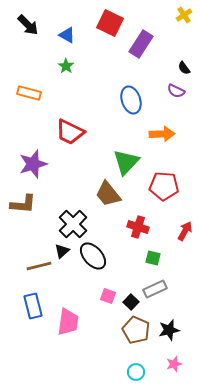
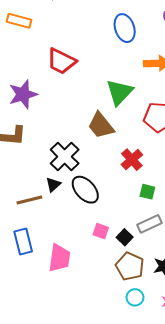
red cross: (138, 227) -> (132, 160), turned 30
cyan circle: (136, 372) -> (135, 297), moved

